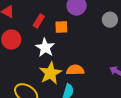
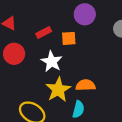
red rectangle: (39, 21) -> (44, 33), turned 32

